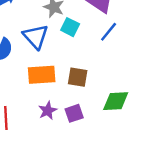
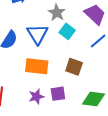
brown square: (78, 77) -> (74, 67), moved
purple square: (74, 113) -> (58, 94), moved

